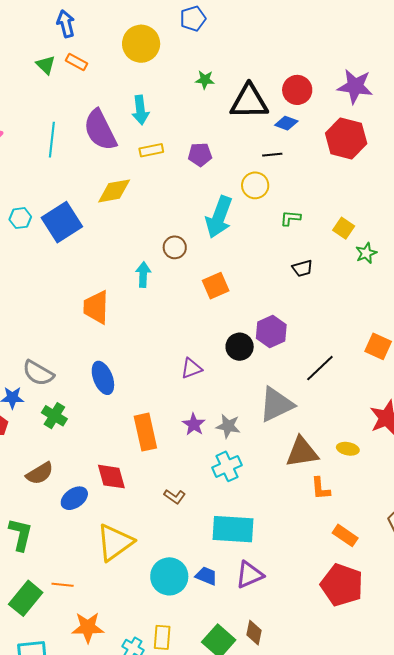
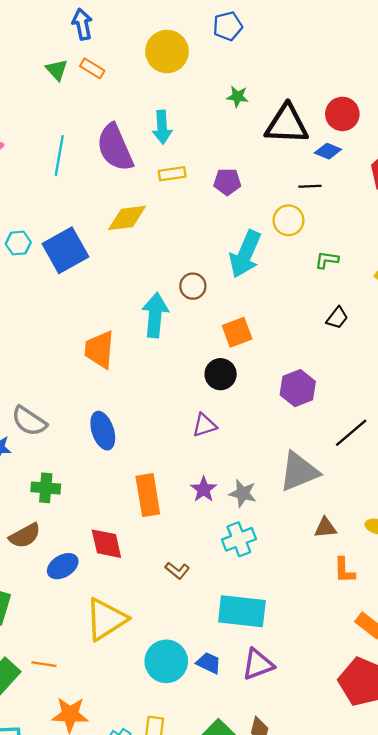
black trapezoid: (302, 268) -> (337, 318), turned -40
cyan arrow: (143, 275) -> (155, 315), size x1.5
black circle: (240, 347) -> (221, 374), moved
green cross: (54, 416) -> (46, 488), moved, turned -30
brown triangle: (302, 452) -> (325, 528), size x0.6

